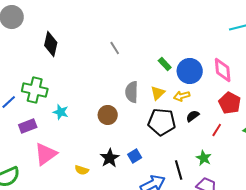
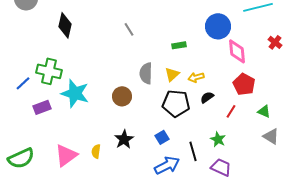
green rectangle: (165, 64) -> (179, 45), turned -56
blue circle: (190, 71) -> (218, 26), moved
cyan star: (61, 112) -> (75, 93), size x1.8
pink triangle: (46, 154) -> (66, 155), moved
blue square: (135, 156) -> (162, 137), moved
yellow semicircle: (82, 170) -> (96, 151), turned 80

